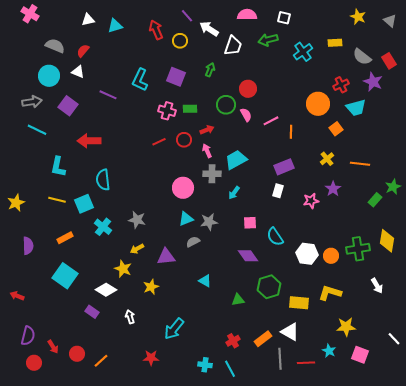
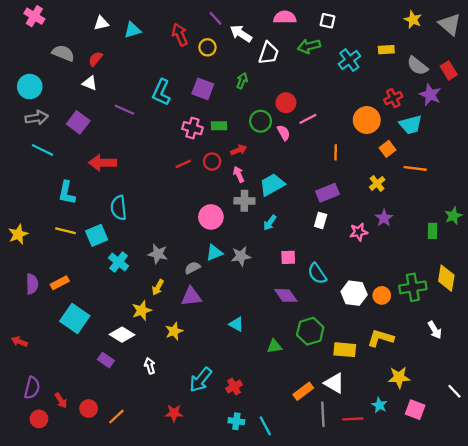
gray triangle: (390, 21) -> (450, 24), size x1.5
cyan circle: (49, 76) -> (30, 87), moved
pink line: (271, 121) -> (308, 119), moved
orange line: (360, 164) -> (415, 168), moved
green rectangle: (375, 200) -> (432, 231), turned -40
orange rectangle: (65, 238) -> (60, 283), moved
gray semicircle: (193, 242) -> (192, 268), moved
yellow arrow: (137, 249) -> (158, 287), turned -32
yellow star: (123, 269) -> (142, 310), turned 30
red cross: (233, 341) -> (234, 387), moved

